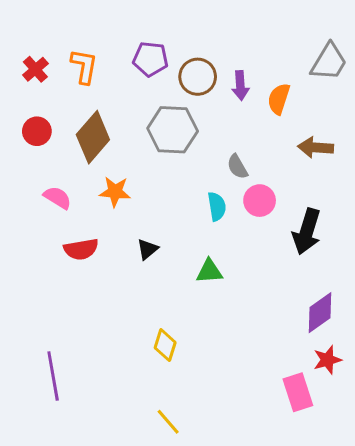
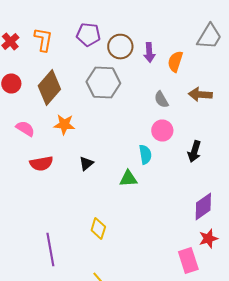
gray semicircle: (237, 167) -> (161, 100), moved
cyan semicircle: (217, 206) -> (145, 154), moved
black arrow: (307, 232) -> (194, 152), size x0.7
purple line: (53, 376) -> (50, 250), moved

